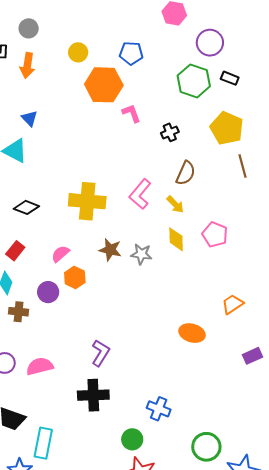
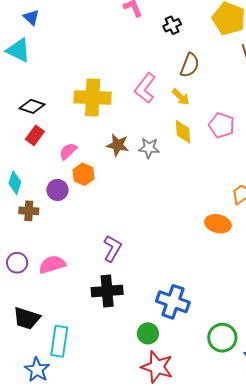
red rectangle: (15, 251) -> (35, 135), moved
orange ellipse: (192, 333) -> (218, 224), moved
blue cross: (159, 409) -> (173, 302), size x1.4

